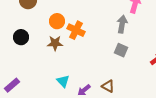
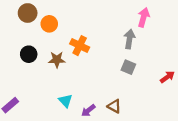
orange circle: (57, 21) -> (49, 24), moved
black circle: (21, 37) -> (29, 54), moved

